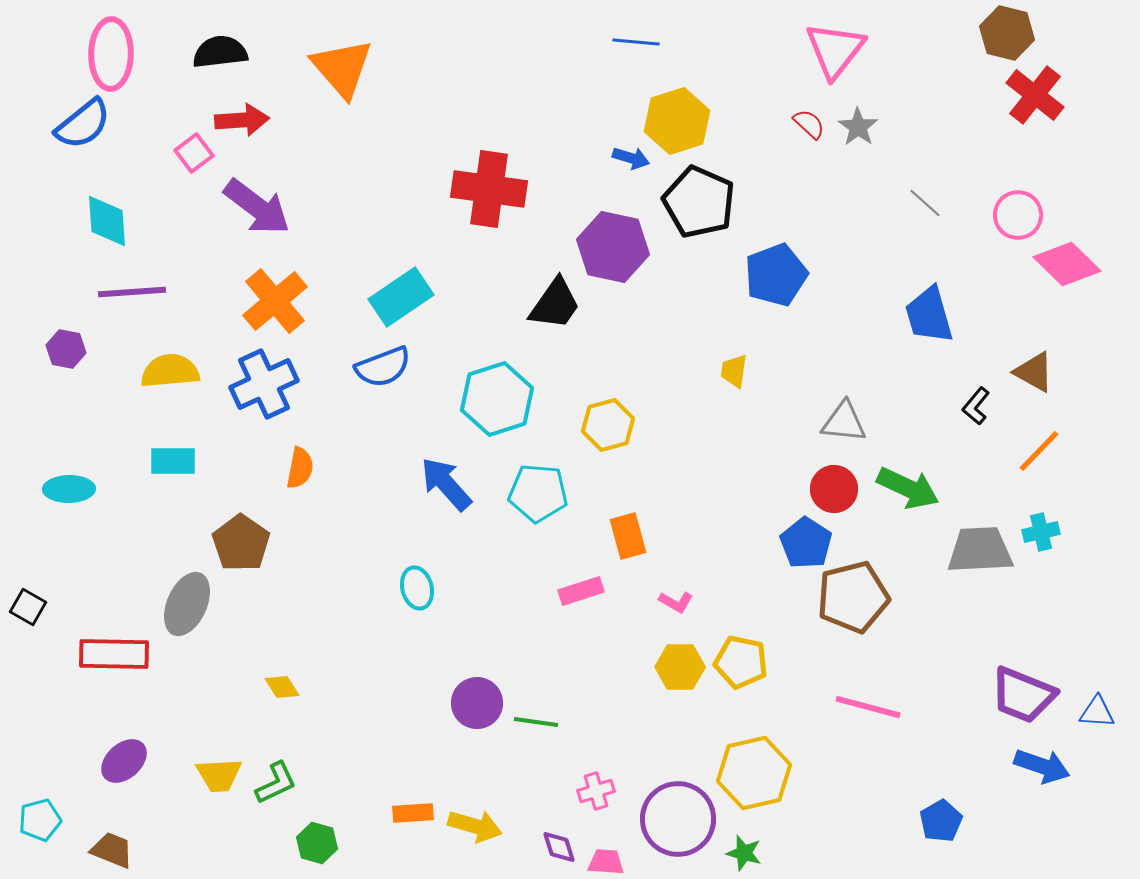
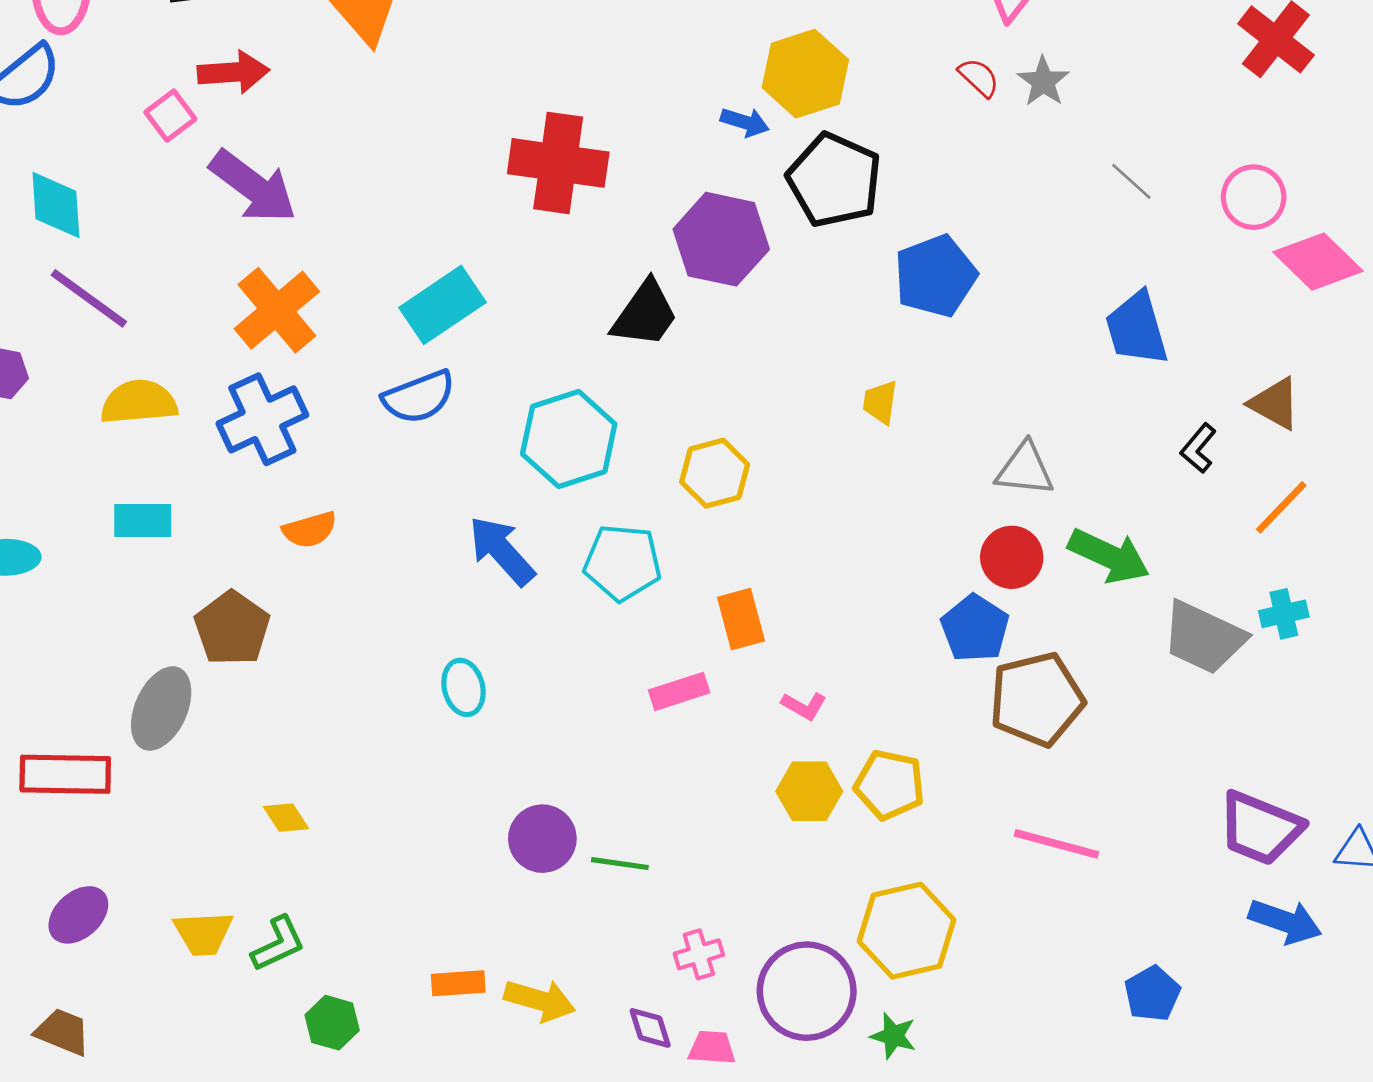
purple line: (132, 292) -> (89, 298), turned 40
orange semicircle: (300, 468) -> (310, 530), turned 63
gray trapezoid: (980, 550) -> (1204, 638), turned -152

